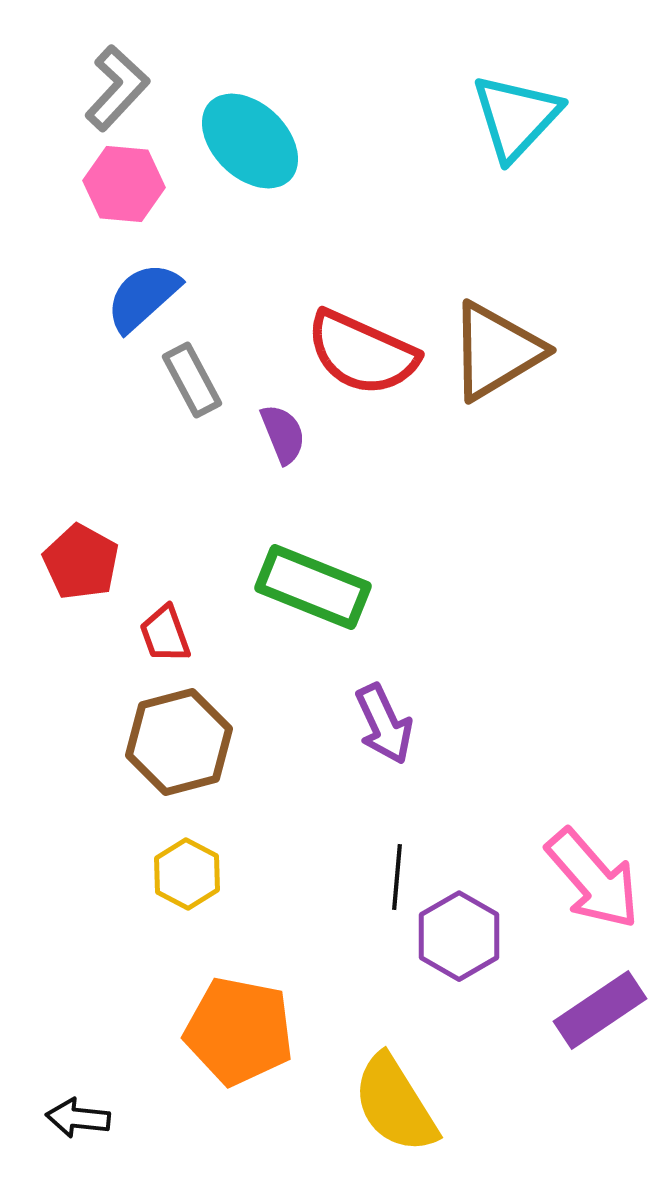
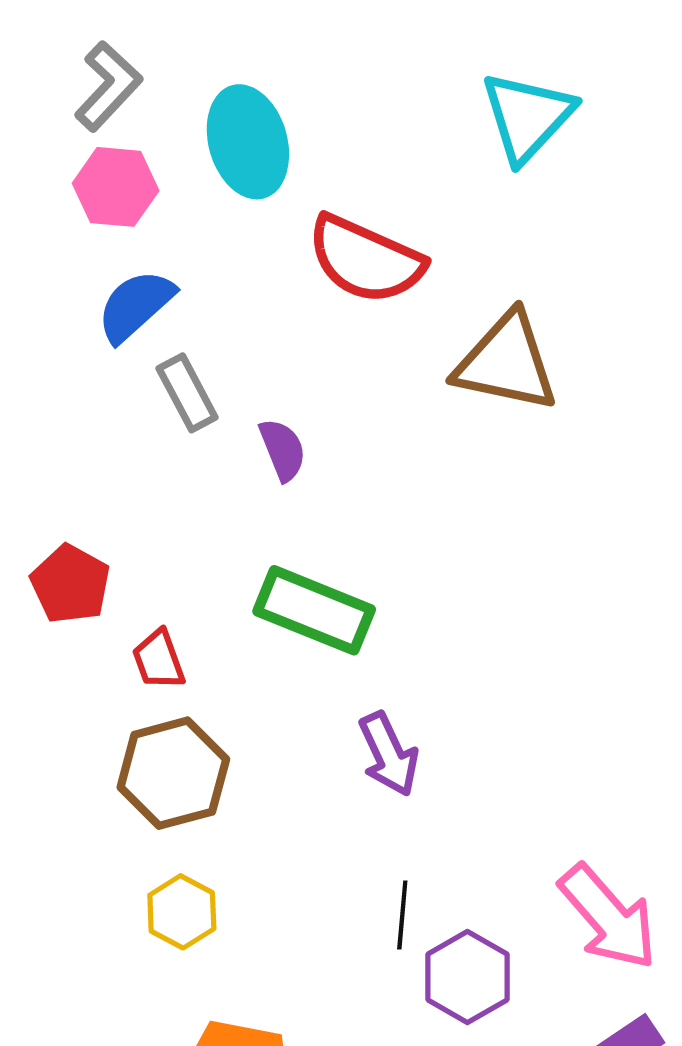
cyan ellipse: (250, 141) -> (248, 142), turned 30
brown triangle: (496, 351) -> (506, 362), turned 43
red semicircle: (362, 353) -> (366, 259), moved

